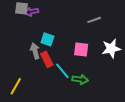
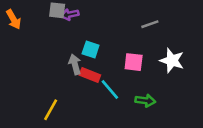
white star: (111, 49) -> (172, 61), turned 30
red rectangle: (47, 59) -> (90, 75), turned -42
green arrow: (80, 79) -> (145, 101), moved

